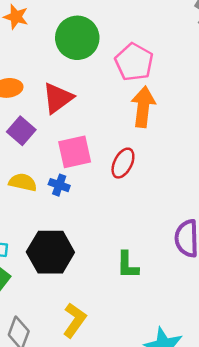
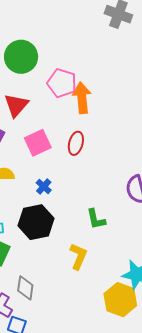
pink pentagon: (134, 62) -> (62, 83), moved
blue cross: (59, 185) -> (44, 187), moved, turned 35
yellow L-shape: (74, 320) -> (78, 256), moved

